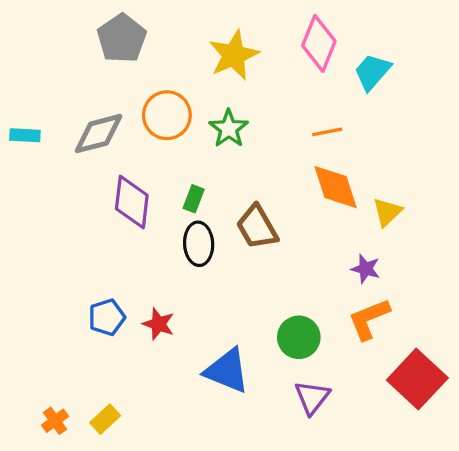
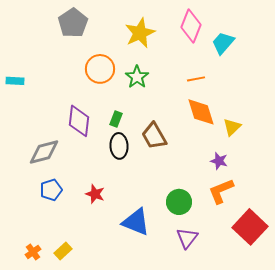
gray diamond: (98, 134) -> (44, 152), moved
blue pentagon: (107, 317) -> (51, 190), moved

